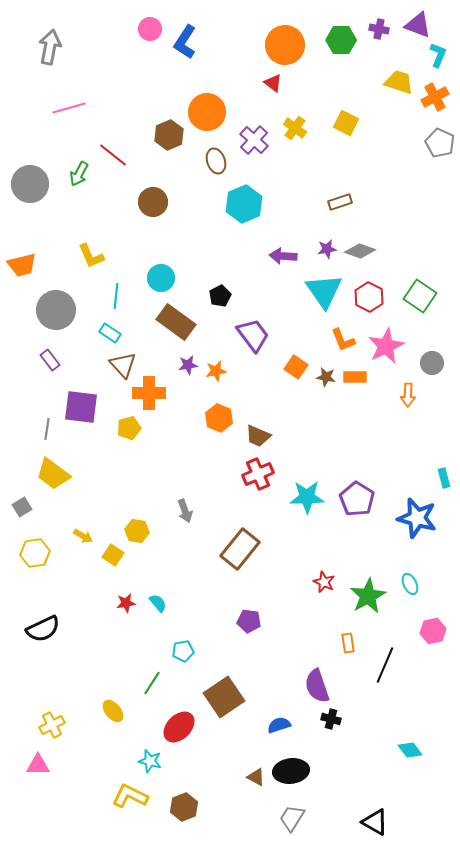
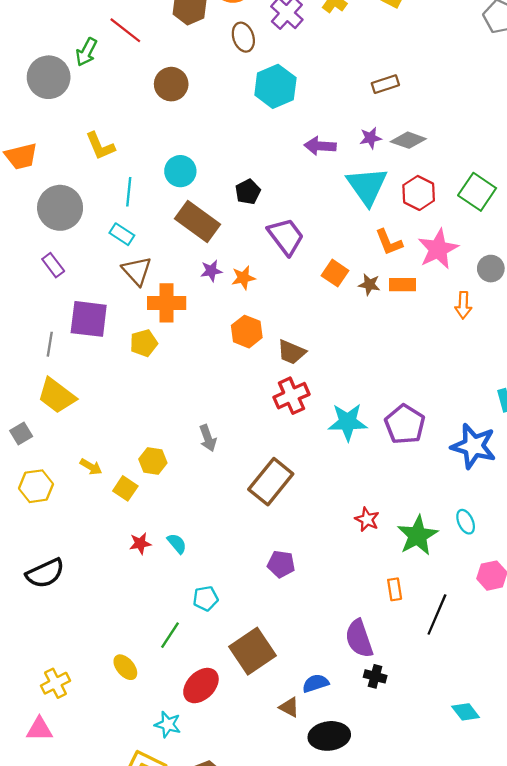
gray circle: (30, 184) -> (49, 77), moved
brown triangle: (256, 777) -> (289, 707), moved

